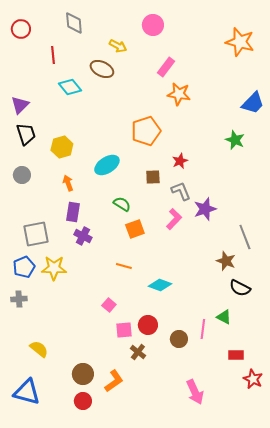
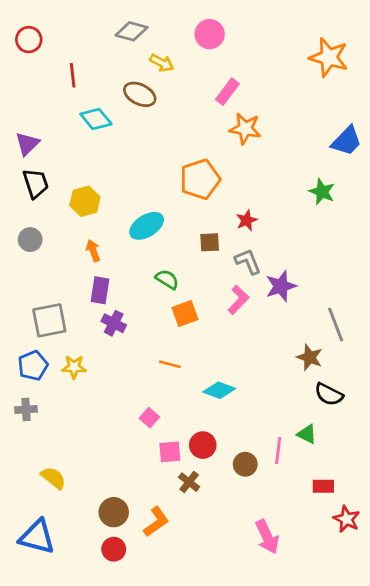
gray diamond: (74, 23) -> (132, 31), moved, turned -70
yellow star: (54, 268) -> (74, 367), size x0.7

